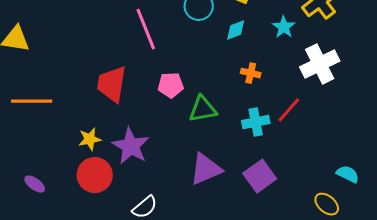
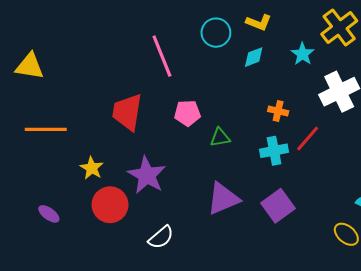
orange cross: (251, 73) -> (278, 111), moved
green triangle: (203, 109) -> (220, 138), size x0.7
yellow star: (90, 139) -> (92, 168), moved, turned -30

